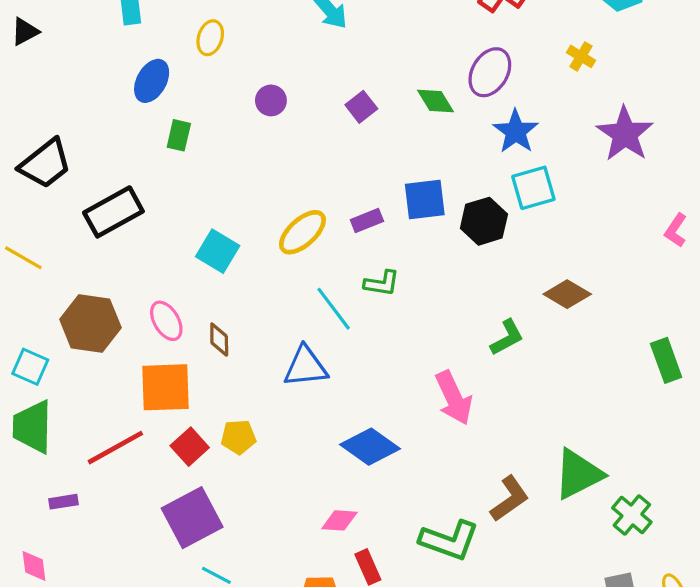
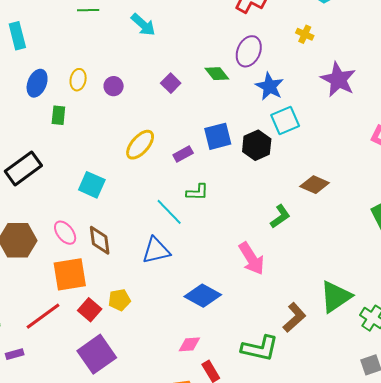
yellow ellipse: (210, 38) -> (78, 80), moved
yellow ellipse: (302, 232) -> (140, 145), moved
brown diamond: (219, 340) -> (100, 240), size x1.4

